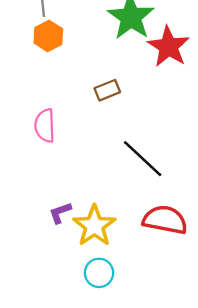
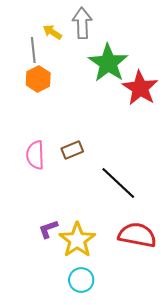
brown rectangle: (107, 90) -> (72, 150), moved

